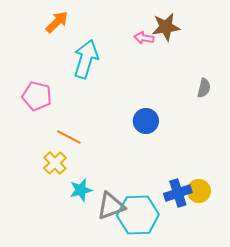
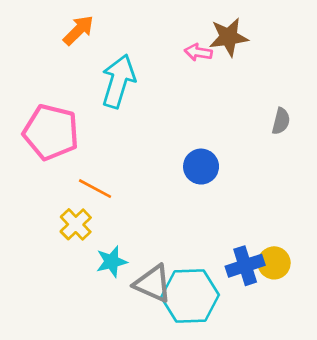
pink pentagon: (37, 96) -> (51, 132), size x1.4
gray triangle: (111, 206) -> (153, 284), turned 44

